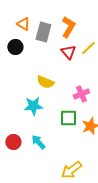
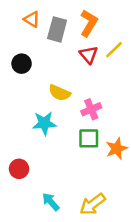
black circle: (15, 47) -> (22, 64), moved
pink cross: (81, 94) -> (91, 109), moved
cyan arrow: (38, 142) -> (51, 202), moved

